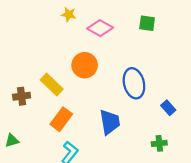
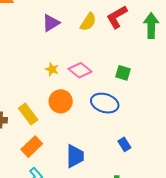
yellow star: (69, 14) -> (52, 69), moved
blue ellipse: (134, 83) -> (105, 103), moved, turned -68
blue rectangle: (168, 108) -> (124, 144), moved

